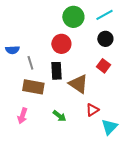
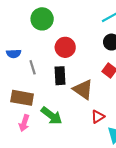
green circle: (73, 17) -> (42, 19), moved
brown rectangle: (33, 87) -> (22, 98), moved
green arrow: (59, 116) -> (52, 116), moved, size x1.5

